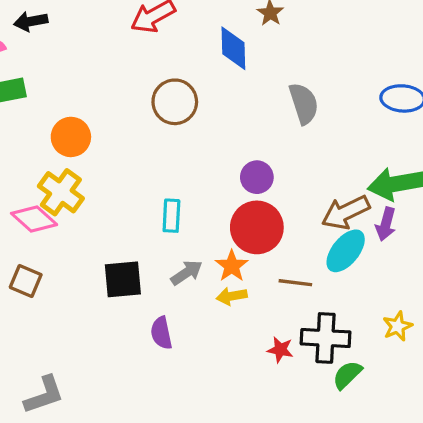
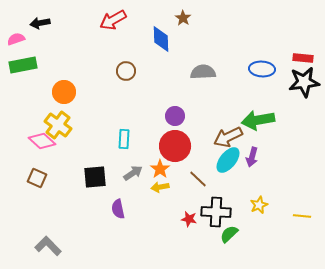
brown circle: (175, 102) -> (126, 71), size x0.7
gray semicircle: (304, 103) -> (203, 72), turned -75
purple arrow: (386, 224) -> (252, 157), moved
brown line: (295, 283) -> (198, 179), turned 36
gray L-shape: (44, 395) -> (48, 246), turned -116

